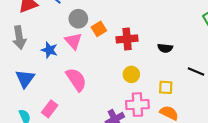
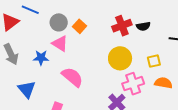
red cross: (127, 39) -> (122, 26), moved
yellow circle: (131, 74) -> (120, 58), size x1.5

